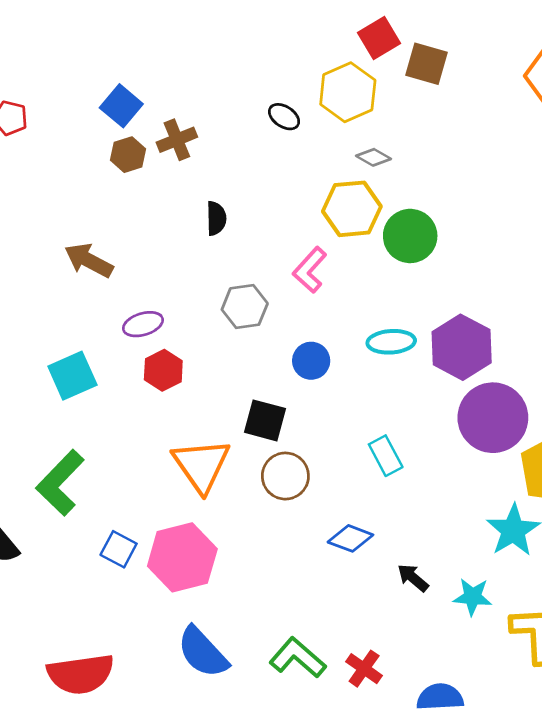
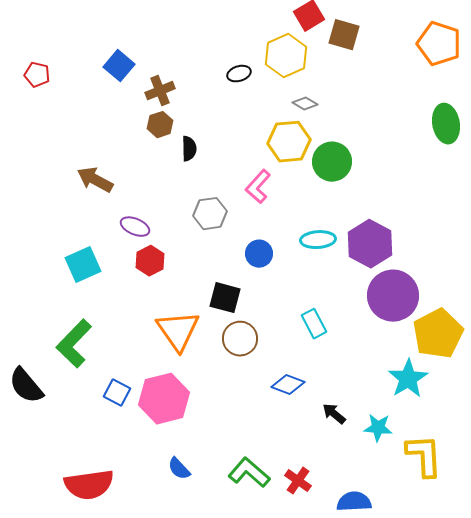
black ellipse: (284, 117) -> (239, 74), turned -50
brown hexagon: (128, 155) -> (160, 125), moved
purple ellipse: (143, 324) -> (135, 227), turned 40
blue semicircle: (203, 652) -> (179, 469), size x0.6

